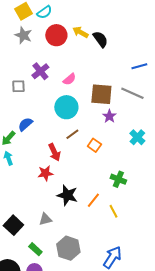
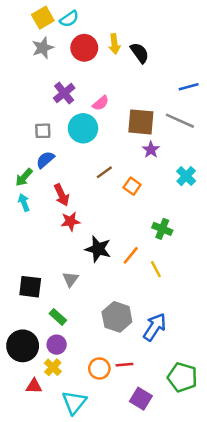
yellow arrow: (80, 32) -> (114, 44), turned -126
gray star: (23, 35) -> (43, 48), turned 30
gray square: (18, 86) -> (43, 131), moved
cyan circle: (66, 107) -> (83, 128), moved
red arrow: (54, 152) -> (62, 195), moved
gray triangle: (45, 219) -> (70, 279), turned -40
black square: (13, 225) -> (30, 287), turned -36
gray hexagon: (68, 248) -> (117, 317), moved

